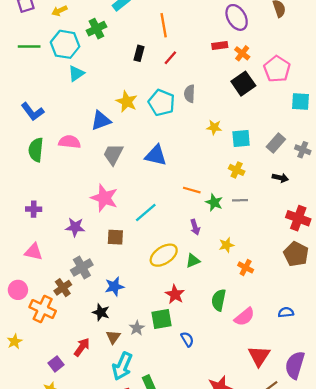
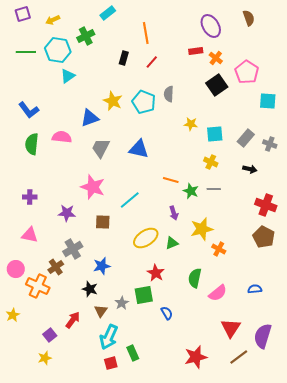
yellow star: (227, 245) -> (202, 229), size x1.6

